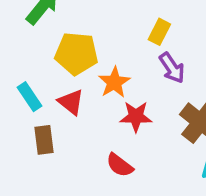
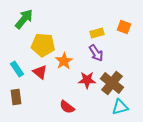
yellow rectangle: (159, 32) -> (97, 33), moved, turned 48
red star: (136, 117) -> (87, 80), moved
brown rectangle: (44, 140) -> (16, 97), moved

